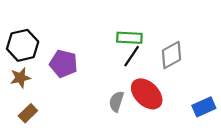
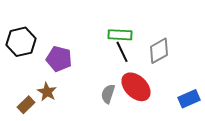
black line: (132, 56) -> (122, 52), turned -60
brown star: (20, 78) -> (47, 92), moved, turned -30

